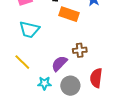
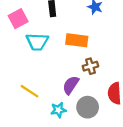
orange rectangle: (69, 14) -> (77, 40), moved
cyan trapezoid: (29, 30) -> (37, 42), moved

